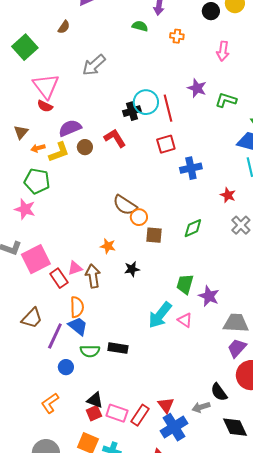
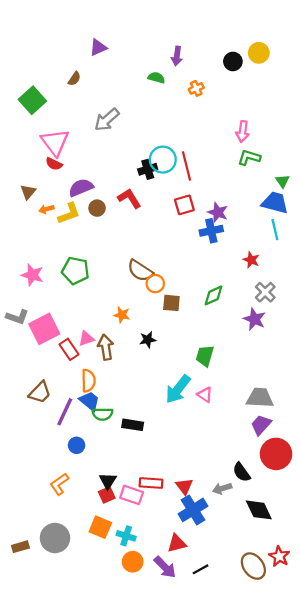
orange cross: (177, 36) -> (196, 88), turned -32
pink arrow: (223, 51) -> (243, 132), moved
purple star: (197, 88) -> (218, 212), moved
green pentagon: (37, 181) -> (75, 271), moved
purple star: (209, 296) -> (254, 319), moved
green semicircle: (90, 351) -> (102, 414), moved
black triangle: (95, 400) -> (108, 481), turned 42
red rectangle: (140, 415) -> (151, 483), moved, turned 60

